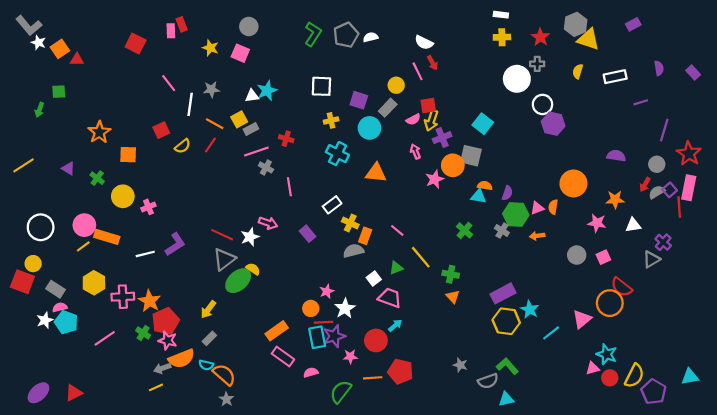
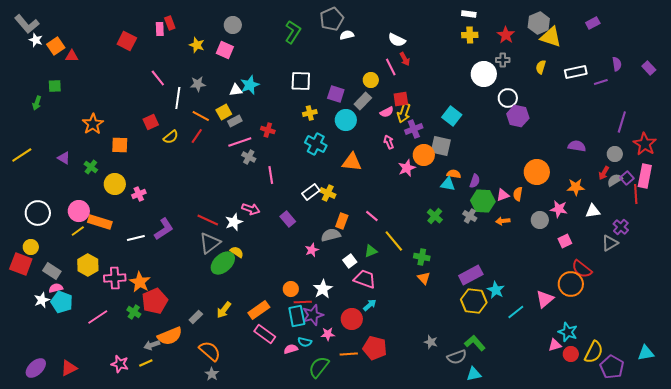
gray pentagon: (346, 35) -> (332, 19), moved
purple line: (641, 102) -> (601, 82), moved
yellow cross: (350, 223) -> (328, 193), moved
gray circle: (577, 255) -> (540, 220), moved
pink star: (327, 291) -> (312, 250), moved
yellow arrow: (208, 309) -> (224, 310), moved
pink star: (168, 340) -> (120, 364), moved
cyan semicircle: (206, 365) -> (305, 342), moved

